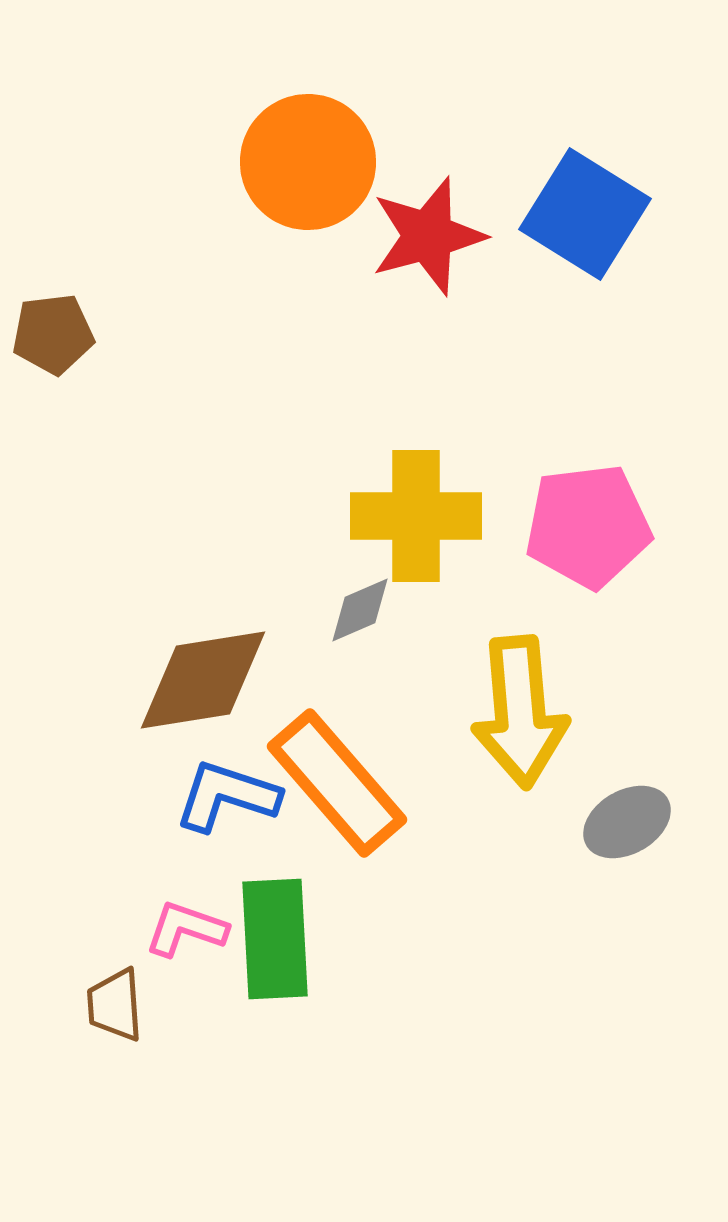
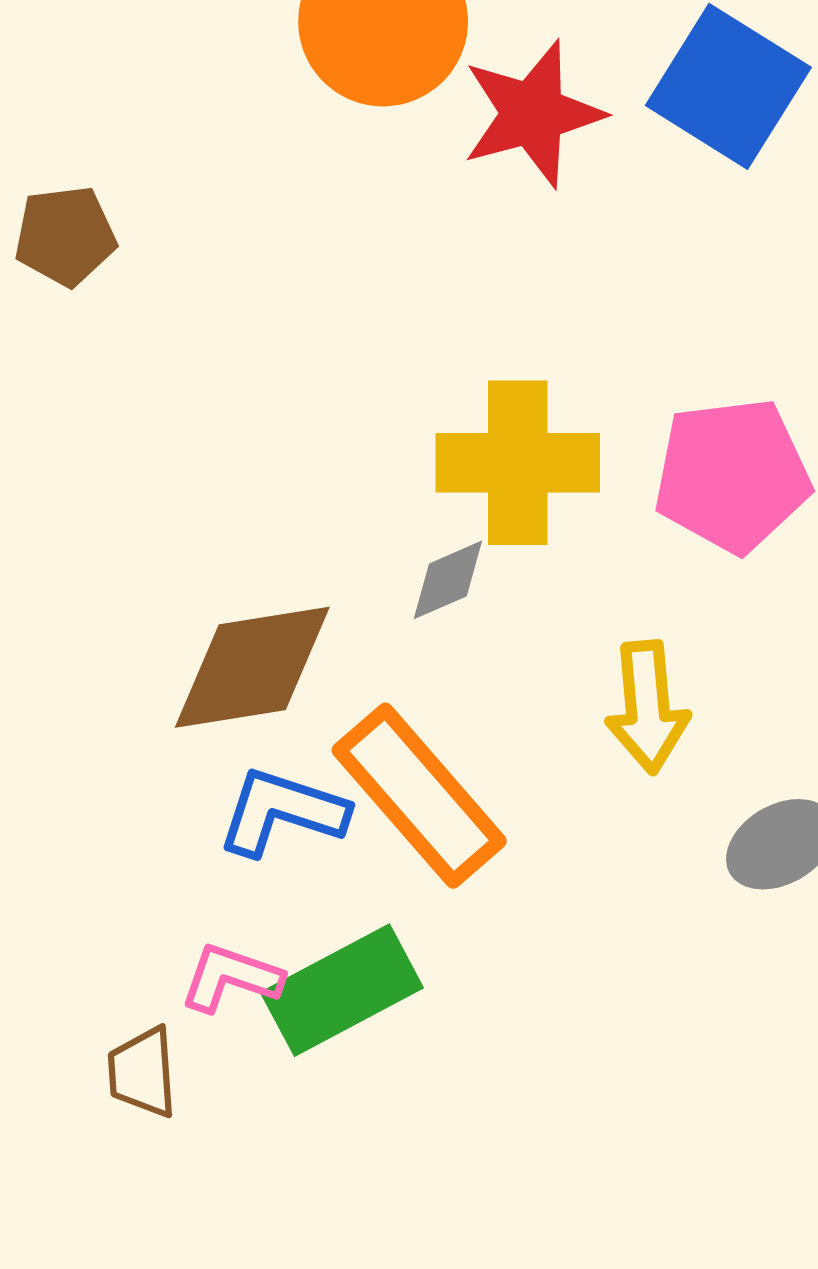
yellow arrow: (520, 712) -> (647, 707), size x0.7
green rectangle: (275, 939) -> (342, 990), turned 65

